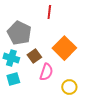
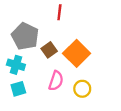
brown square: (34, 56) -> (49, 50), moved
yellow circle: (69, 87) -> (82, 89), moved

